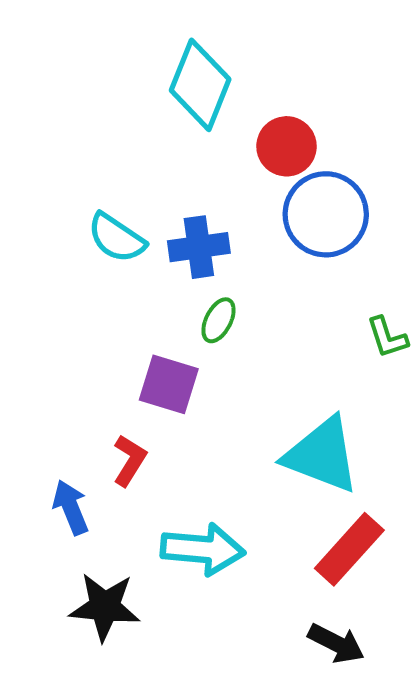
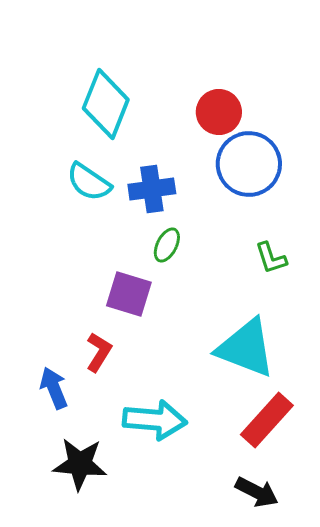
cyan diamond: (200, 85) -> (106, 104), moved
green L-shape: (387, 337) -> (271, 258), moved

